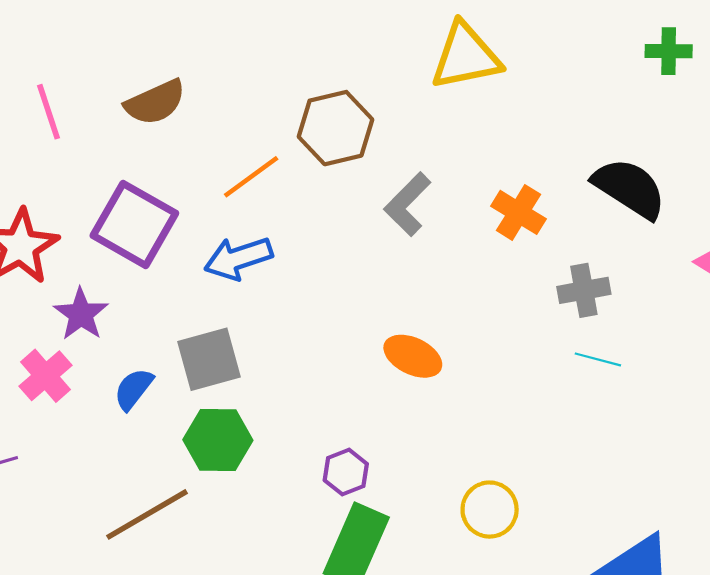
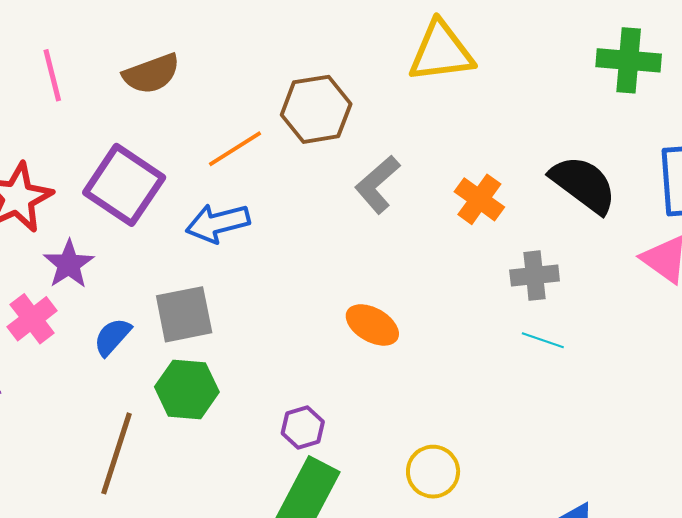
green cross: (669, 51) -> (629, 60), size x1.5
brown line: (147, 514) -> (117, 453), turned -46

